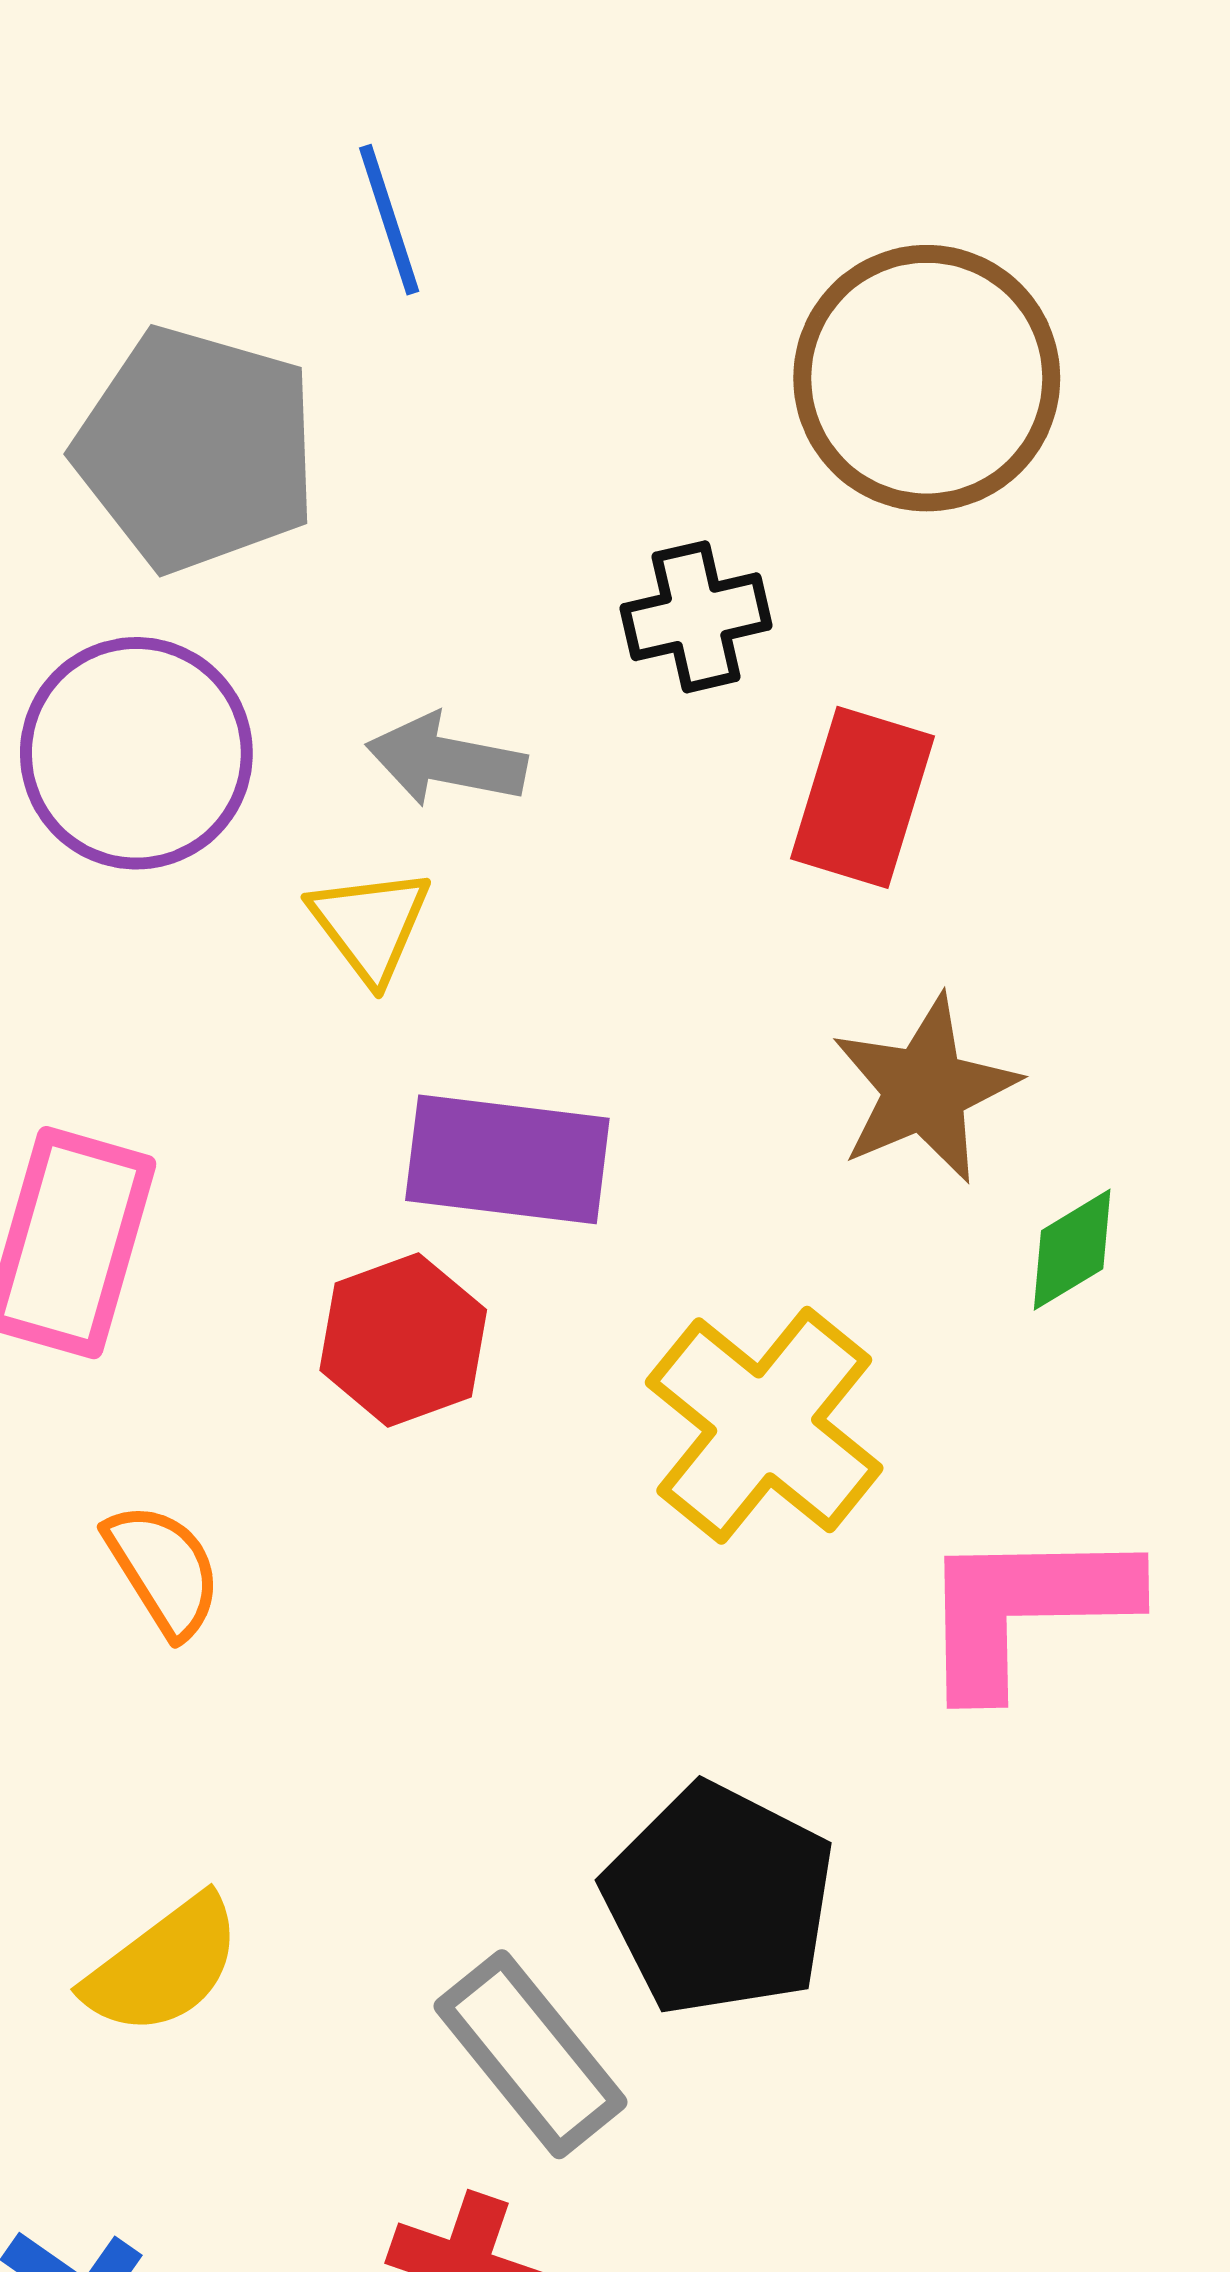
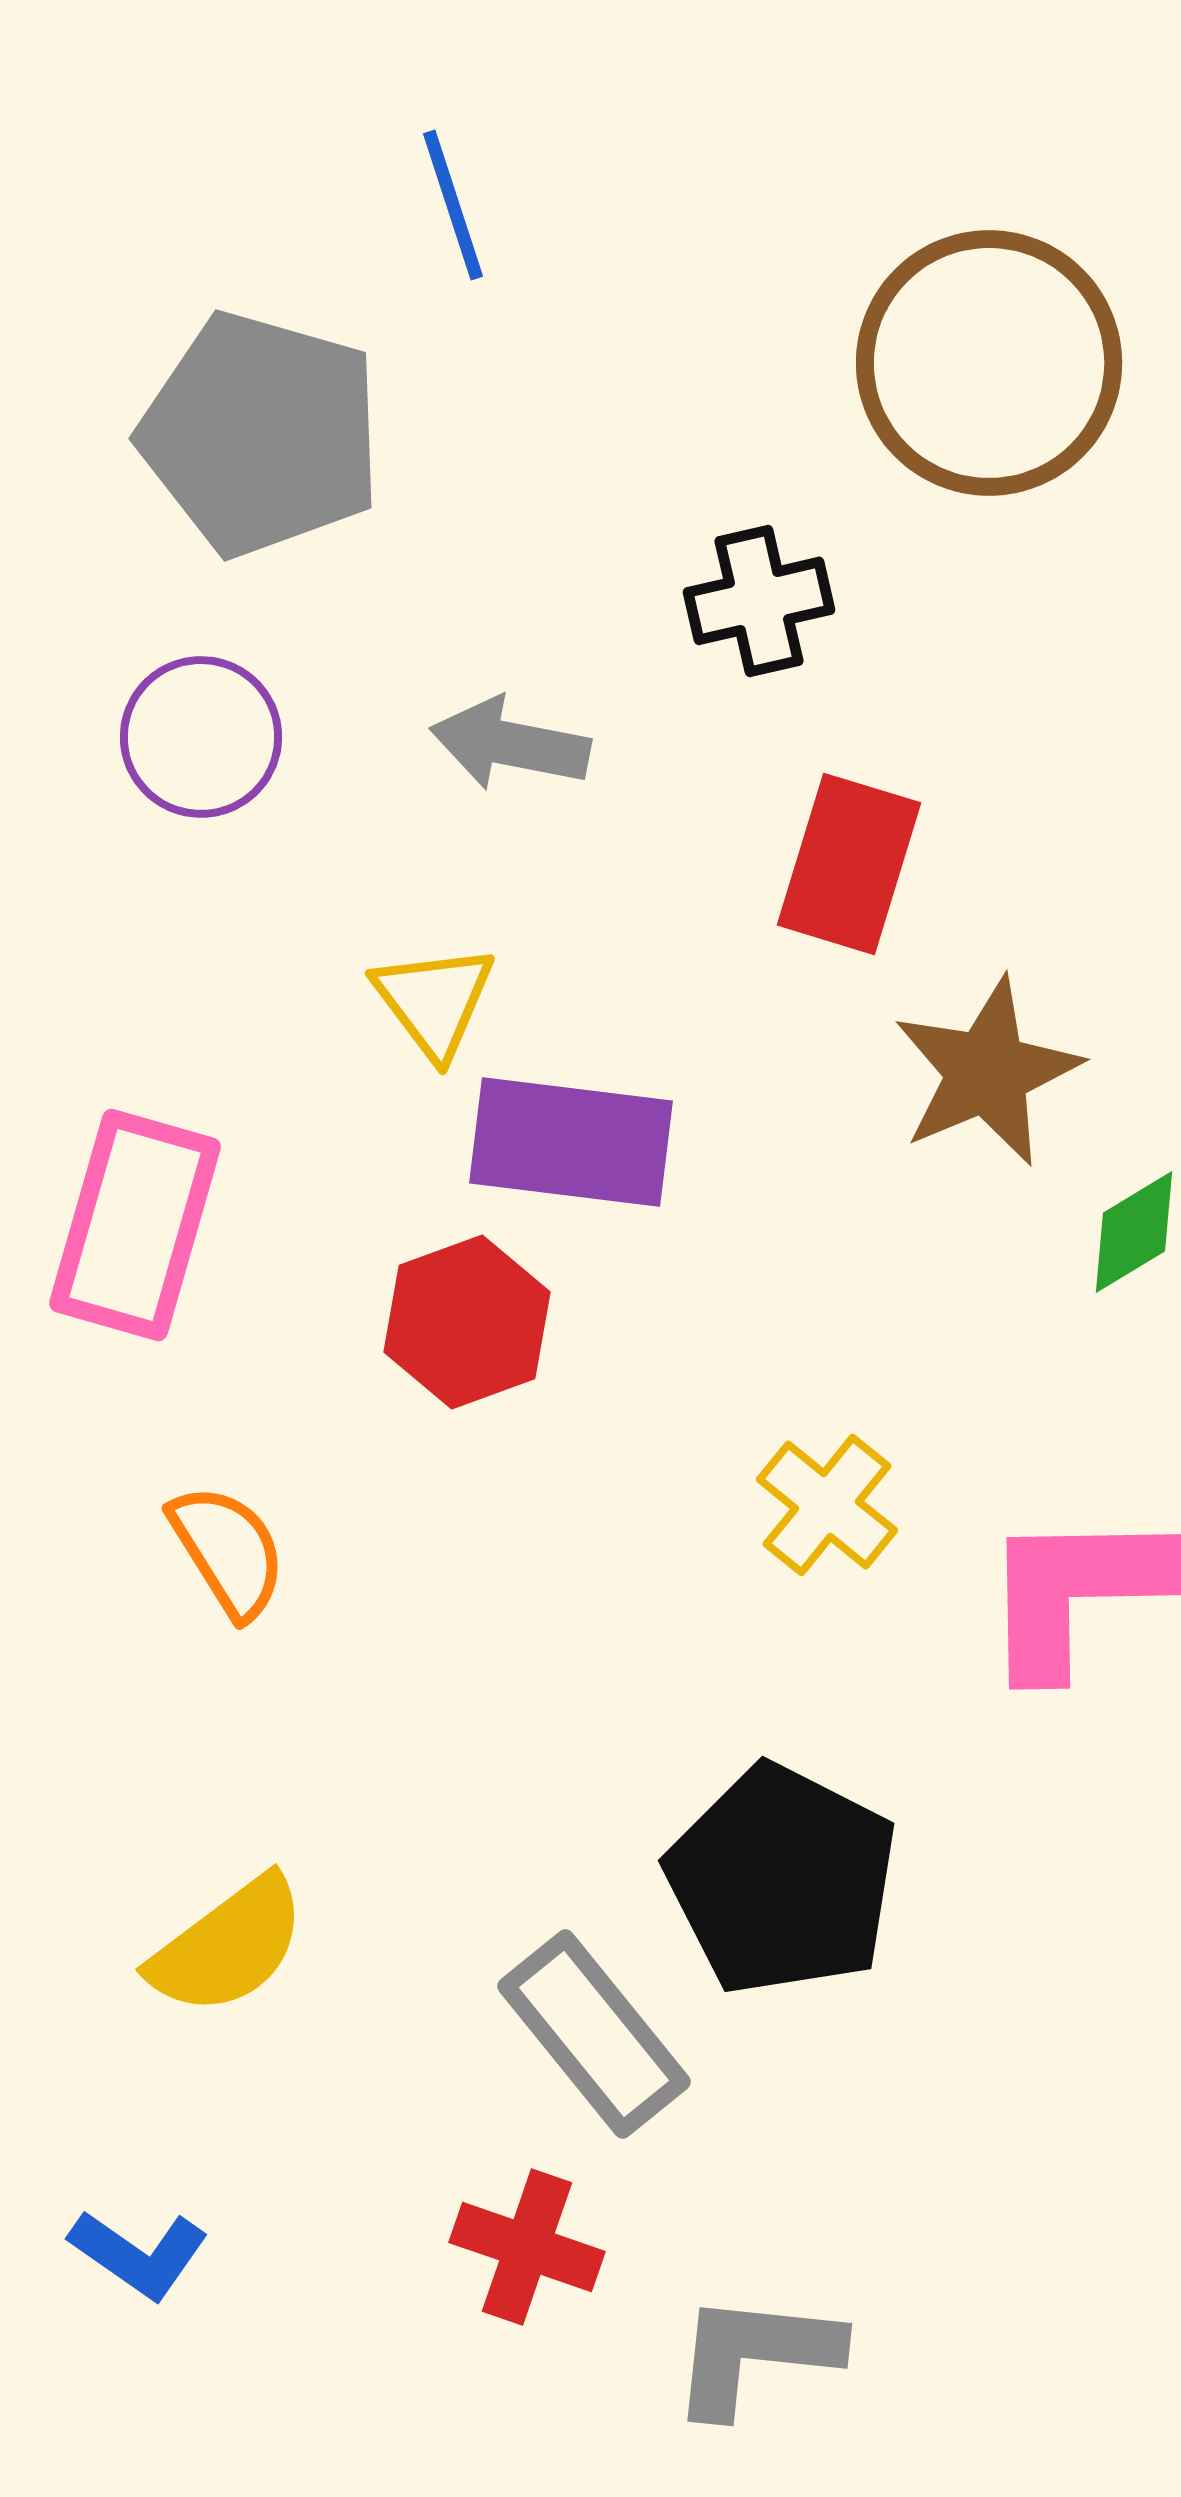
purple circle: (136, 753) -> (201, 737), size x0.7
red rectangle: (863, 797) -> (849, 864), moved
yellow triangle: (370, 925) -> (434, 1001), moved
yellow cross: (764, 1425) -> (827, 1505), moved, size x0.6

